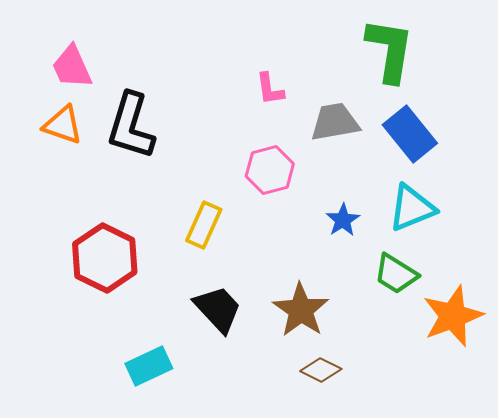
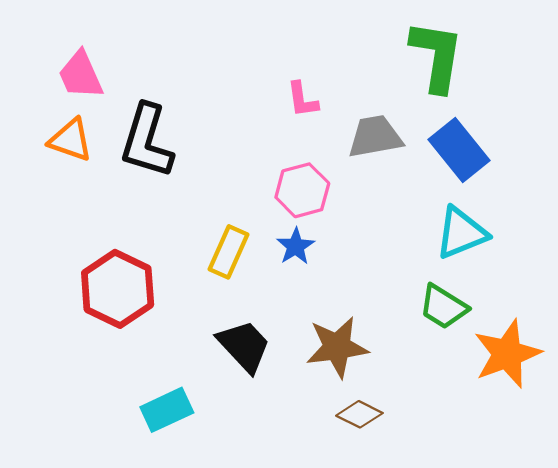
blue star: (343, 220) -> (296, 246), moved
brown star: (301, 310) -> (337, 347), turned 30

